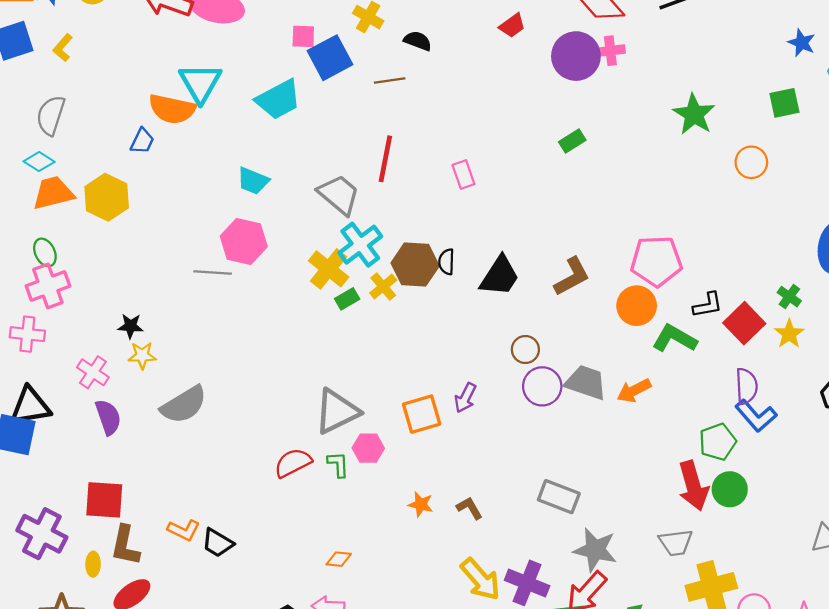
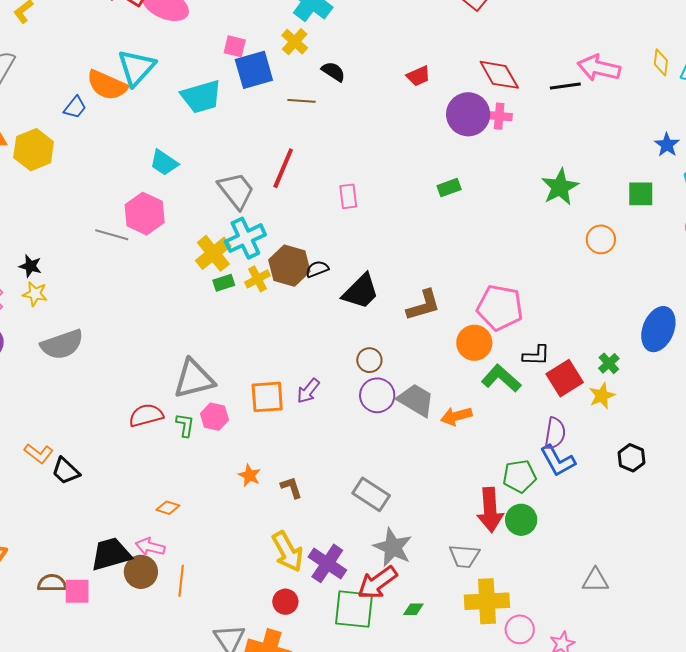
black semicircle: (446, 262) -> (317, 269), turned 55

